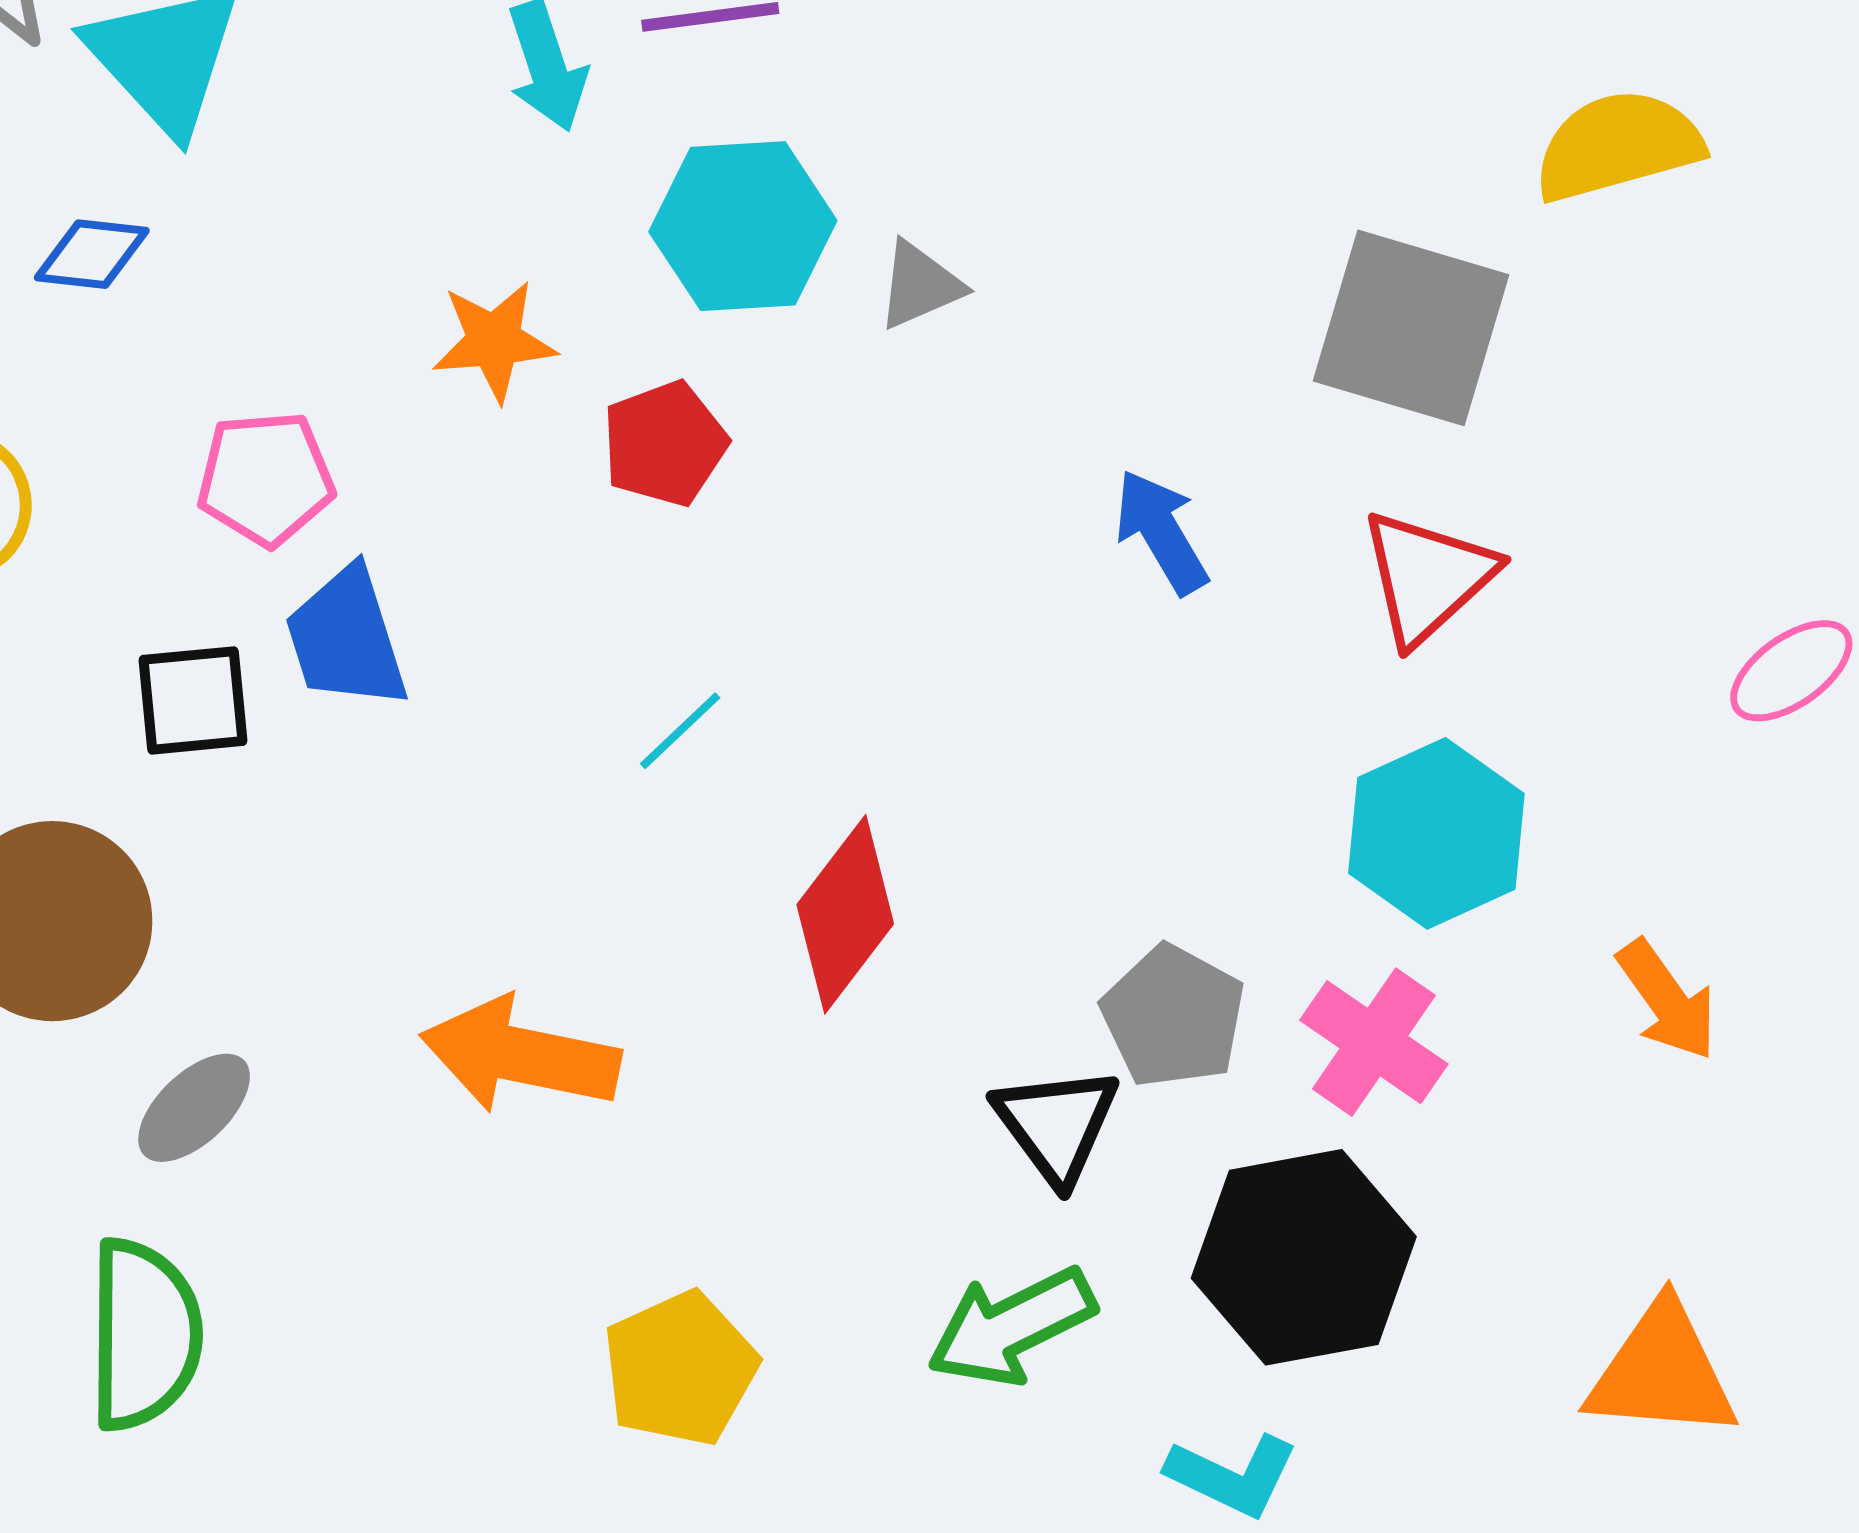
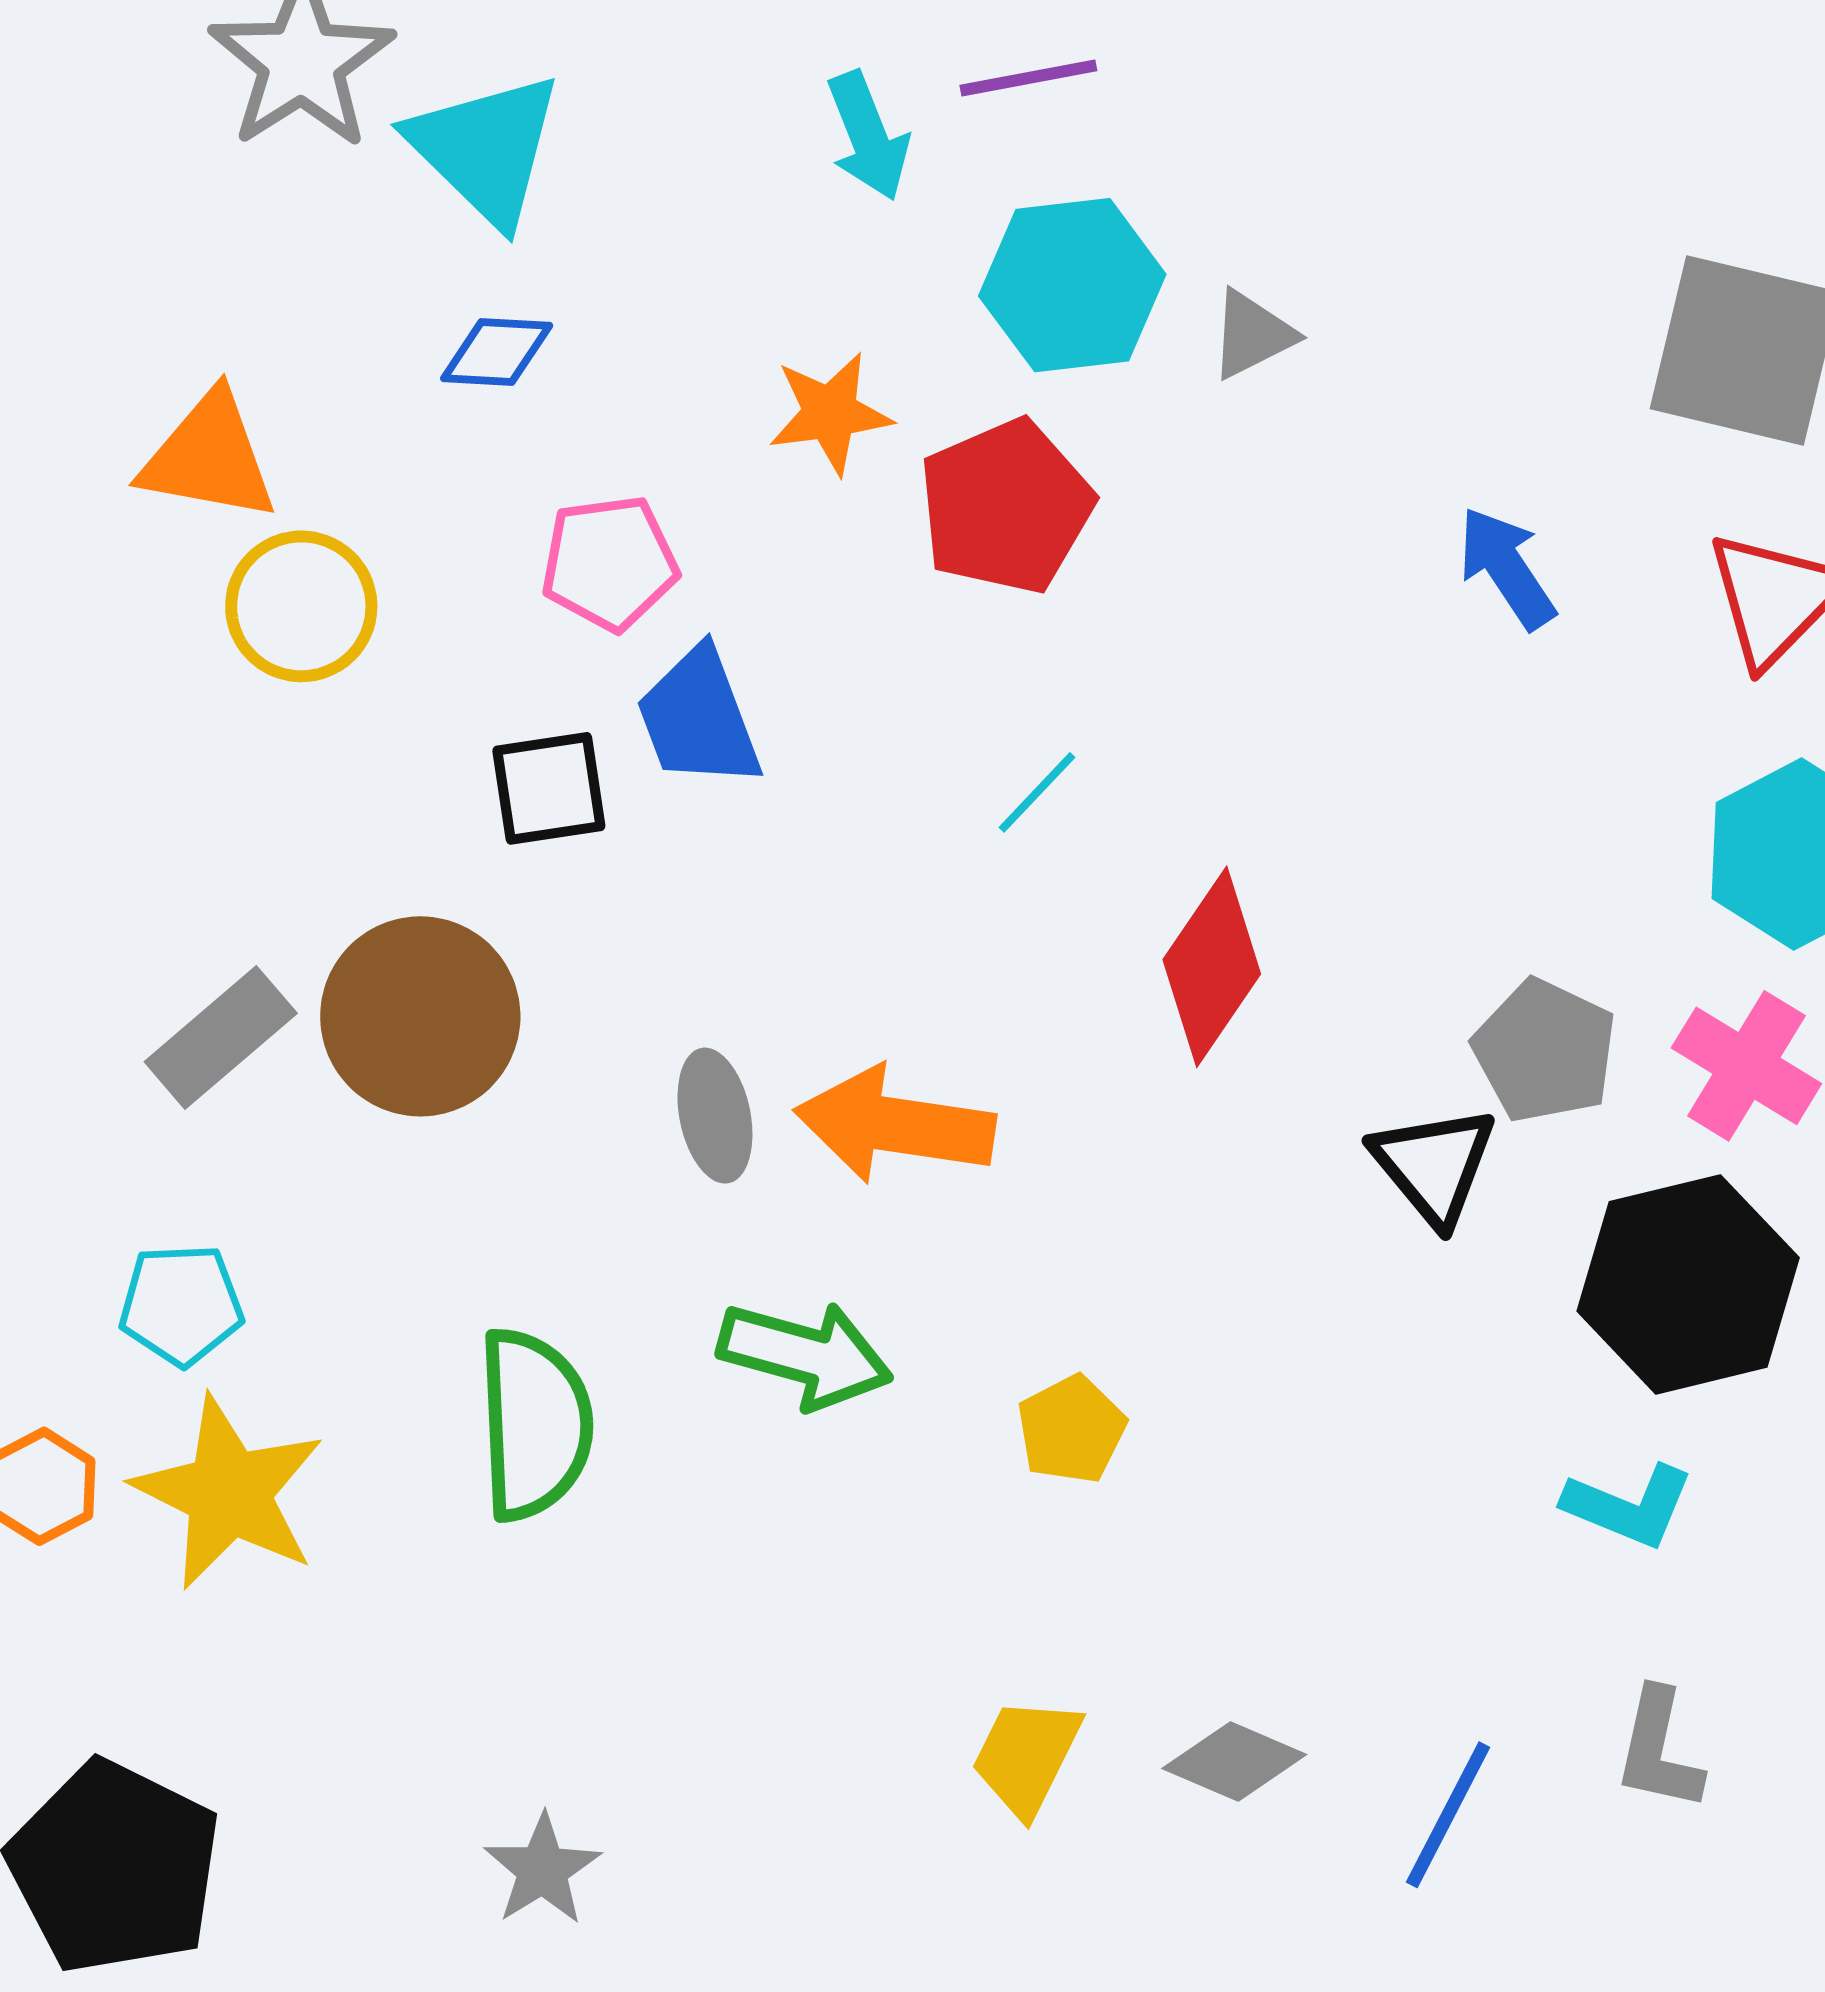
blue diamond: (92, 254) -> (497, 352), moved
red pentagon: (665, 444) -> (1006, 507), size x1.4
gray ellipse: (194, 1108) -> (715, 1116), moved, turned -55
green arrow: (1011, 1327) -> (805, 1355), moved, turned -135
yellow pentagon: (680, 1369) -> (1071, 1429), size x0.7

